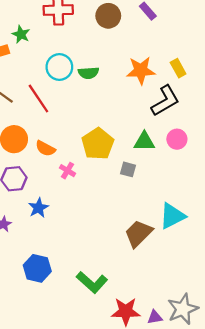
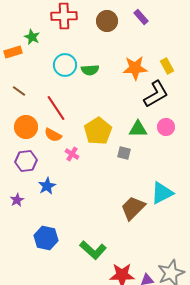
red line: (38, 98) -> (56, 108), moved

